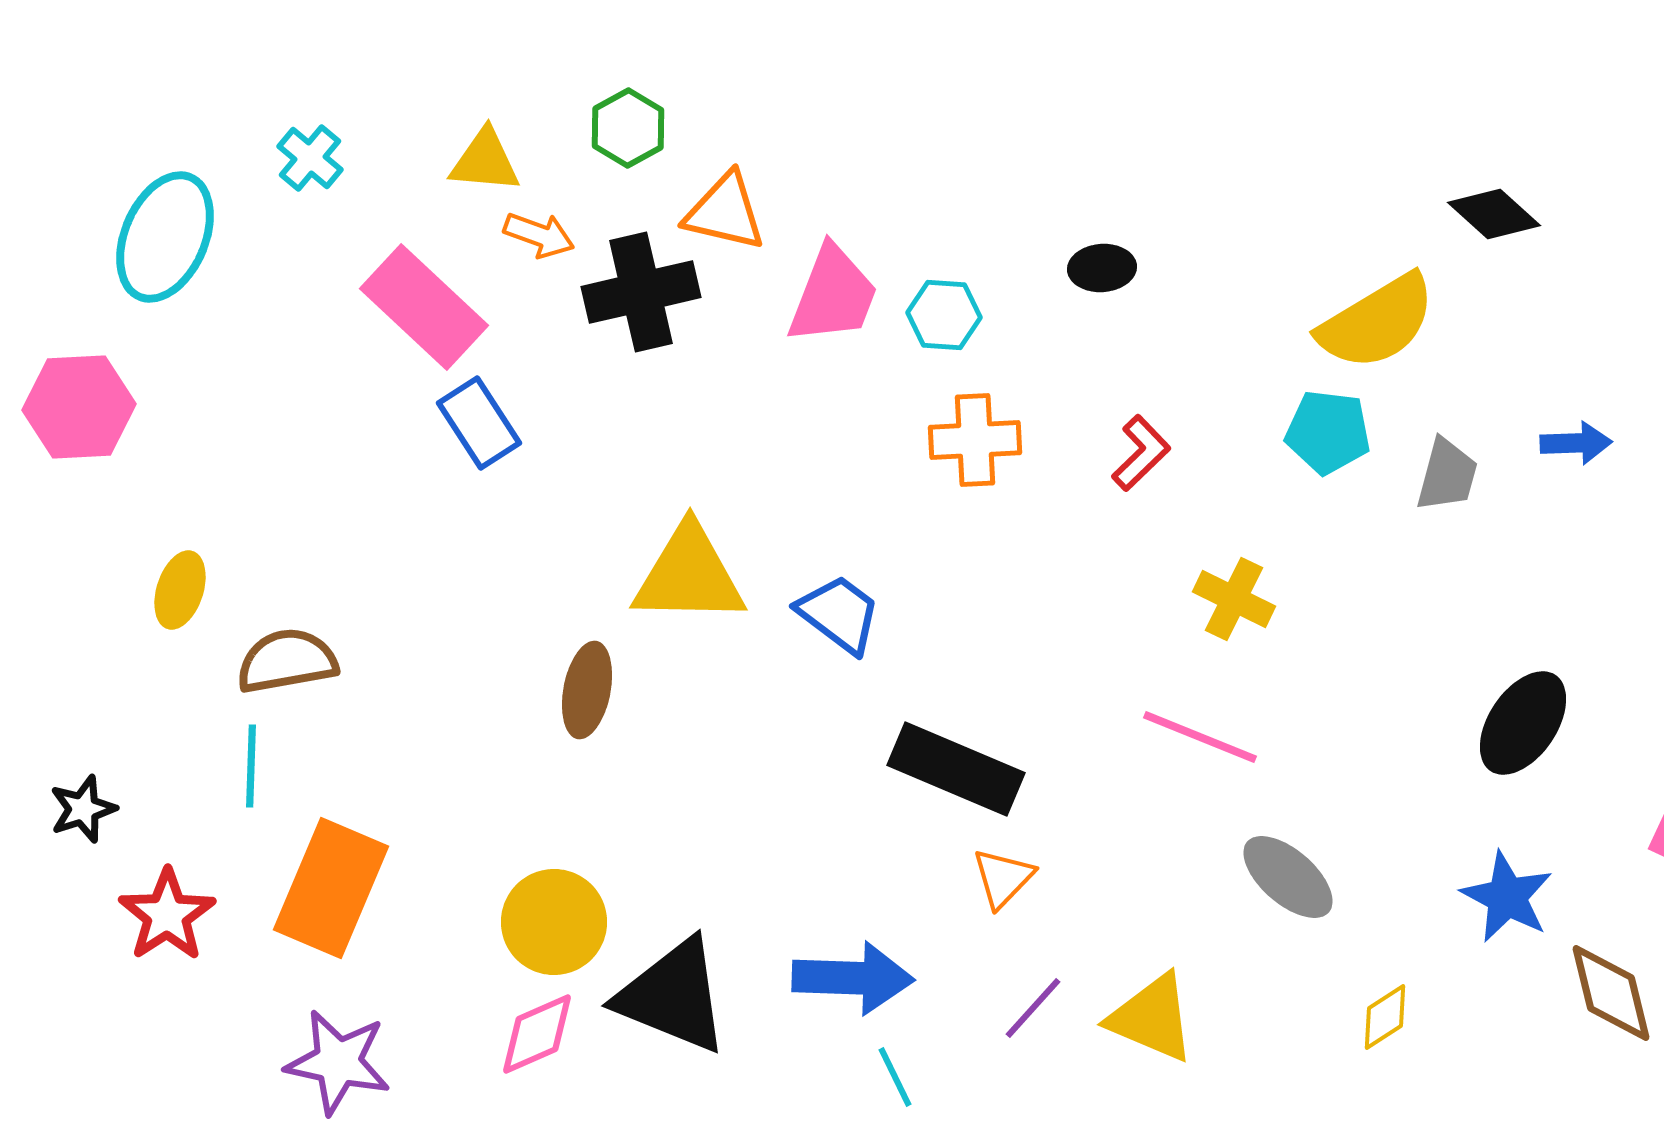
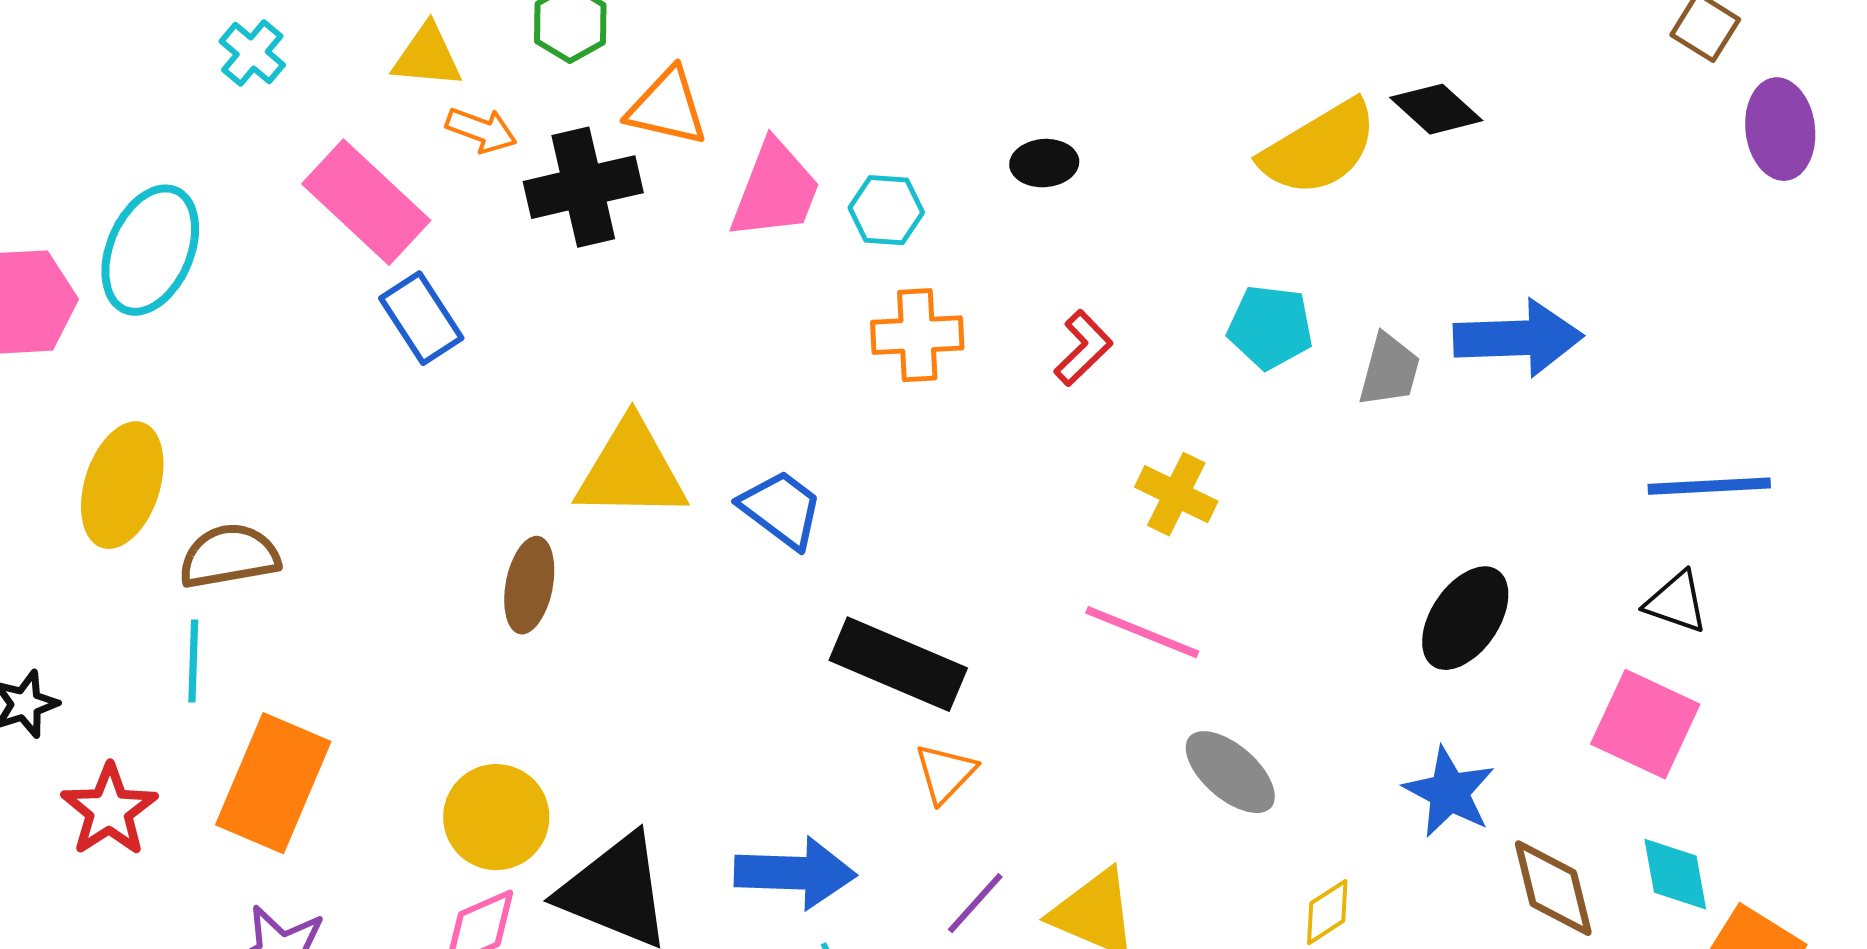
cyan ellipse: (165, 237) -> (150, 250), moved
yellow semicircle: (1377, 322) -> (1319, 148), moved
blue arrow: (1576, 443) -> (1518, 338), size x1.8
yellow ellipse: (180, 590) -> (122, 485), size x1.6

